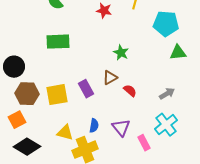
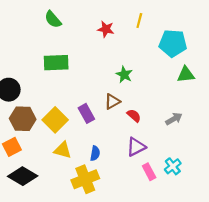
yellow square: (57, 95) -> (55, 120), turned -35
cyan cross: (166, 125) -> (173, 166), moved, size x0.7
purple triangle: (121, 128) -> (136, 147), moved, turned 42
yellow triangle: (65, 133) -> (63, 150), moved

